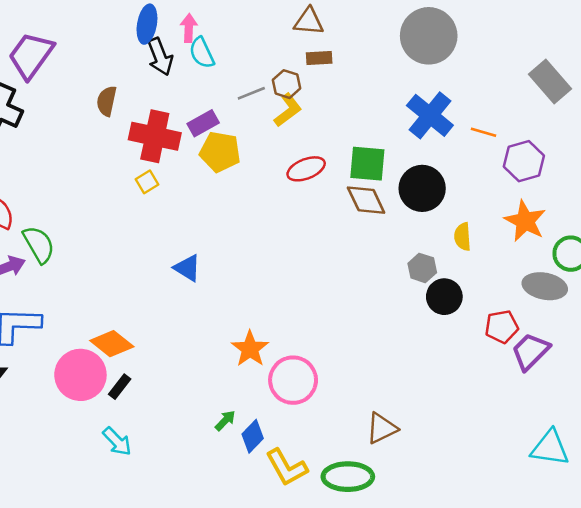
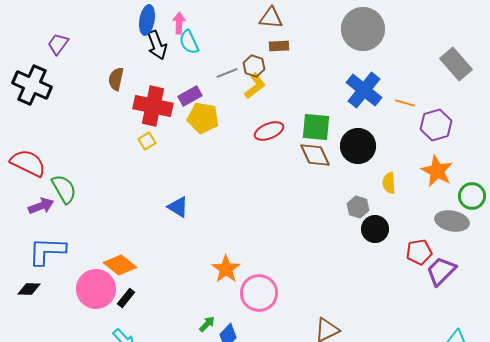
purple trapezoid: (31, 55) -> (58, 44), size x0.6

